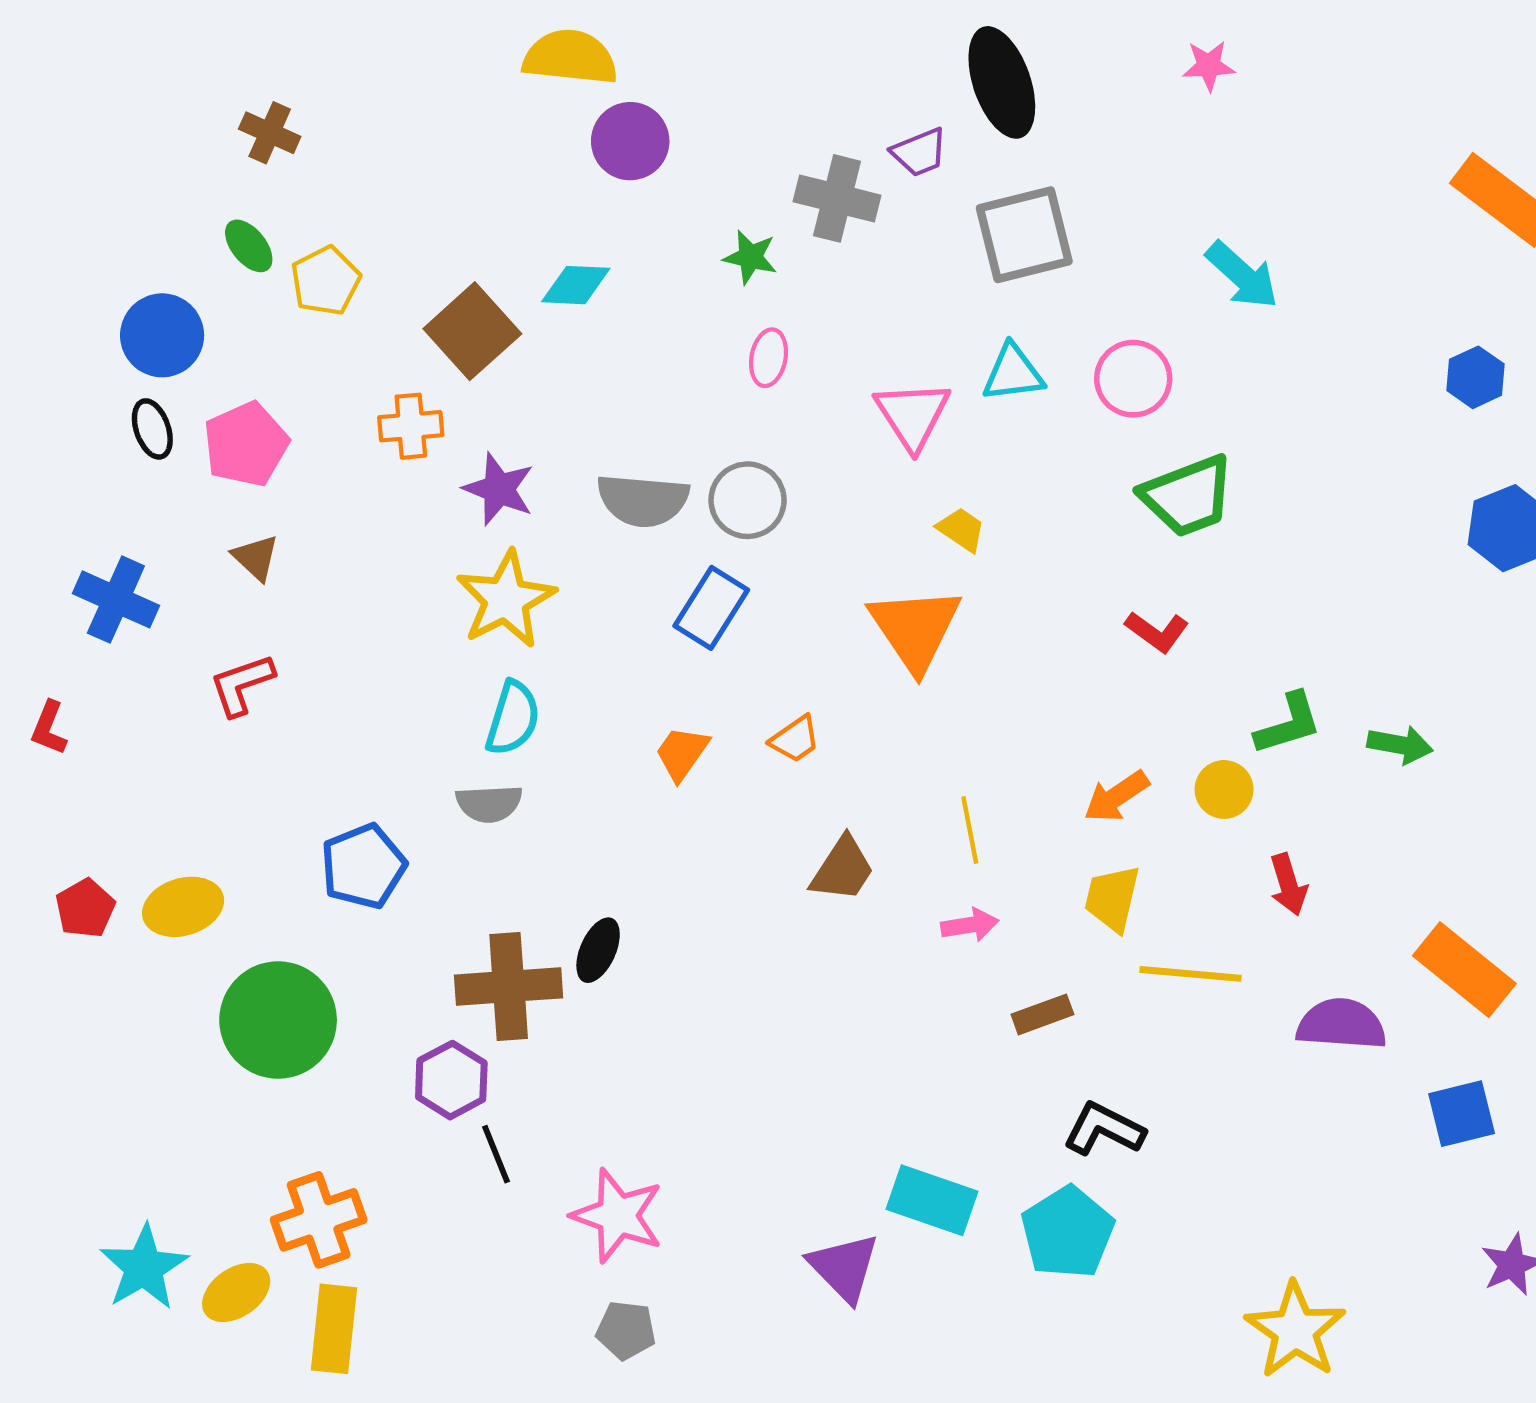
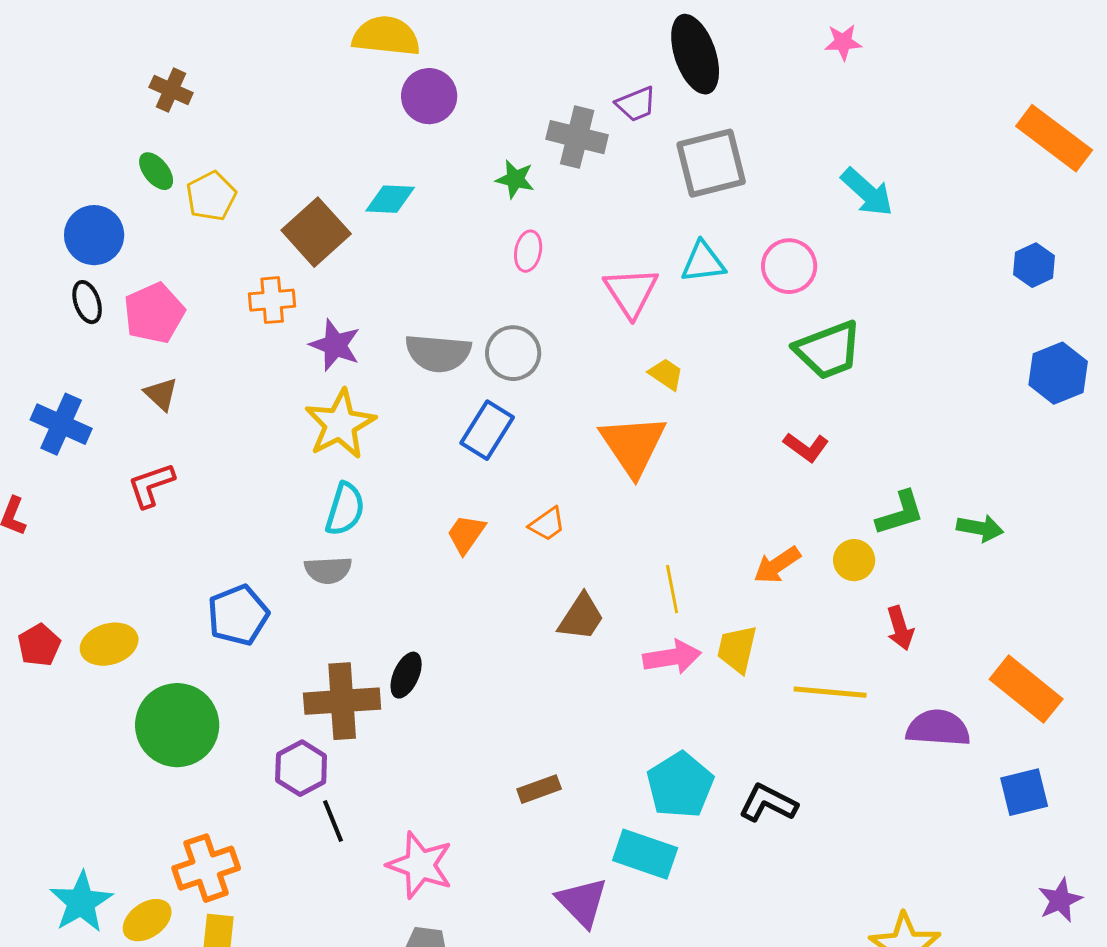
yellow trapezoid: (1112, 898) -> (737, 649), moved
pink arrow: (970, 925) -> (672, 657), size x1.4
brown rectangle: (1042, 1014) -> (539, 789), moved
cyan pentagon: (1068, 1232) -> (680, 785), moved

